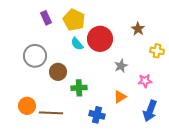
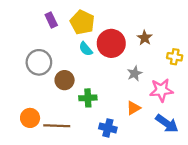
brown star: (138, 29) -> (145, 38), moved
pink star: (145, 81) -> (161, 90), size x1.5
blue arrow: (150, 111) -> (167, 124), turned -75

